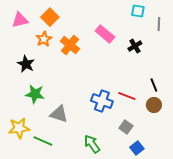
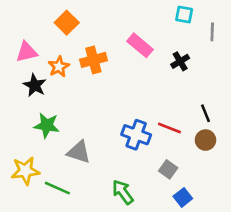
pink triangle: (20, 20) -> (27, 52), moved
orange star: (44, 39) -> (59, 67), moved
orange cross: (70, 45) -> (93, 60), turned 36

